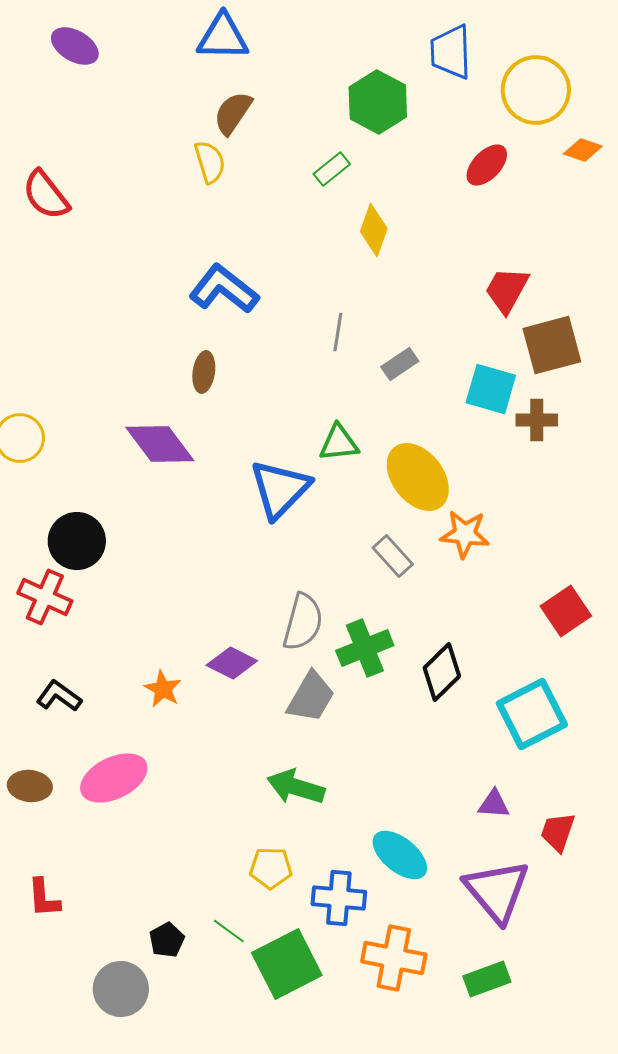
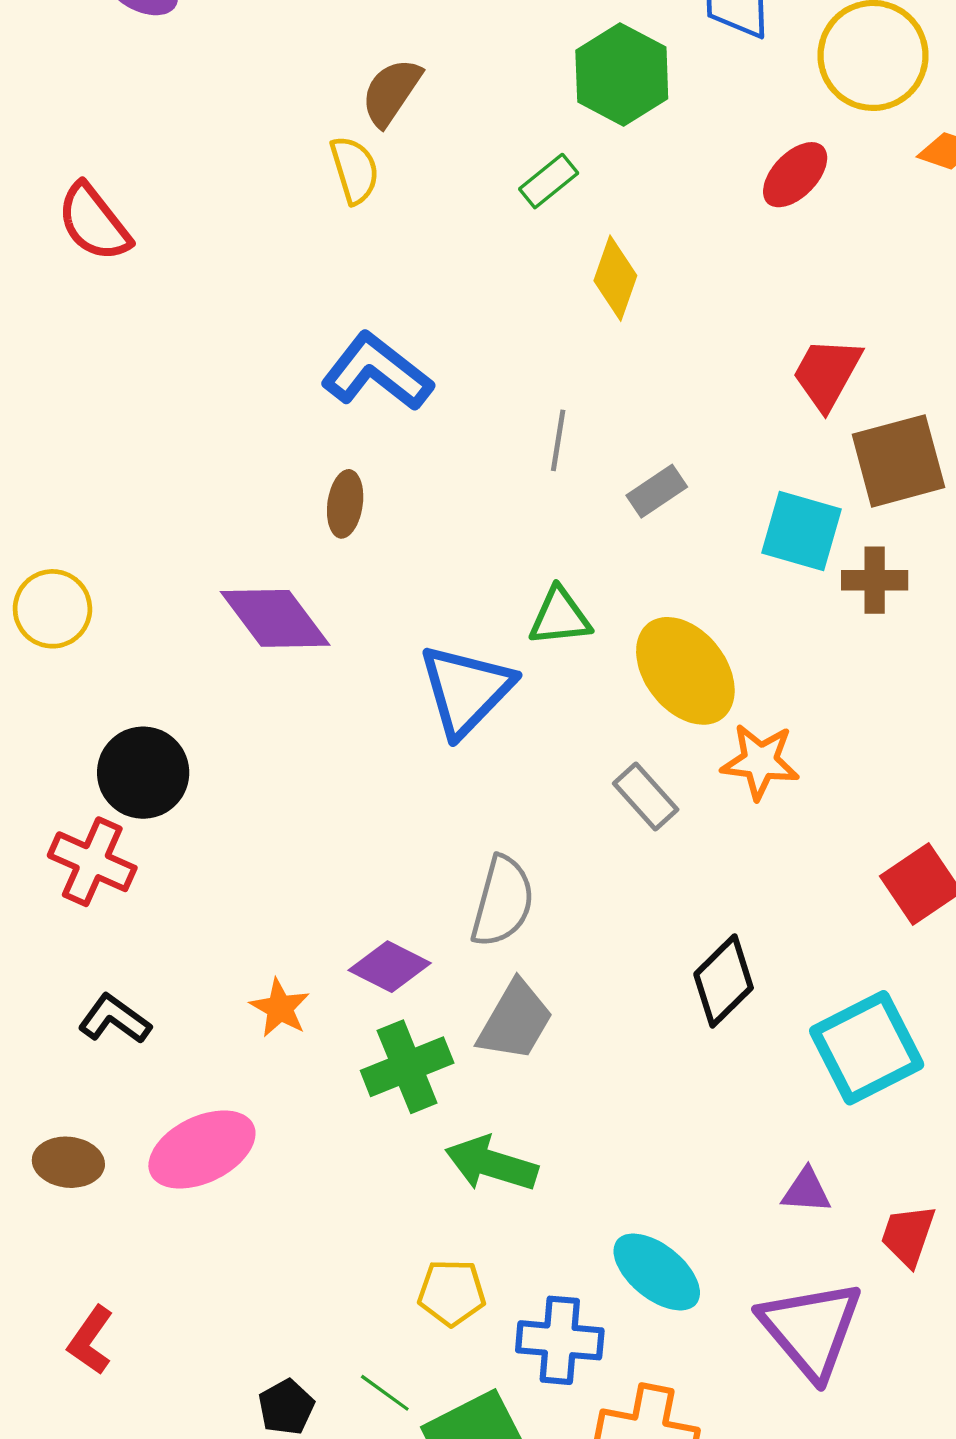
green cross: (365, 648) -> (407, 1067), moved
red L-shape: (44, 898) -> (91, 1340), turned 39

